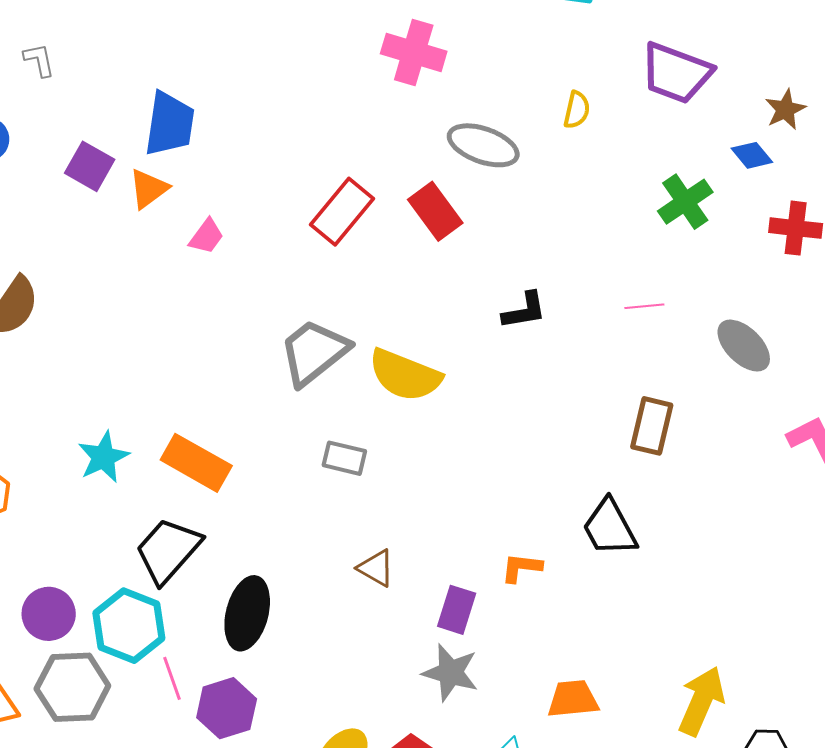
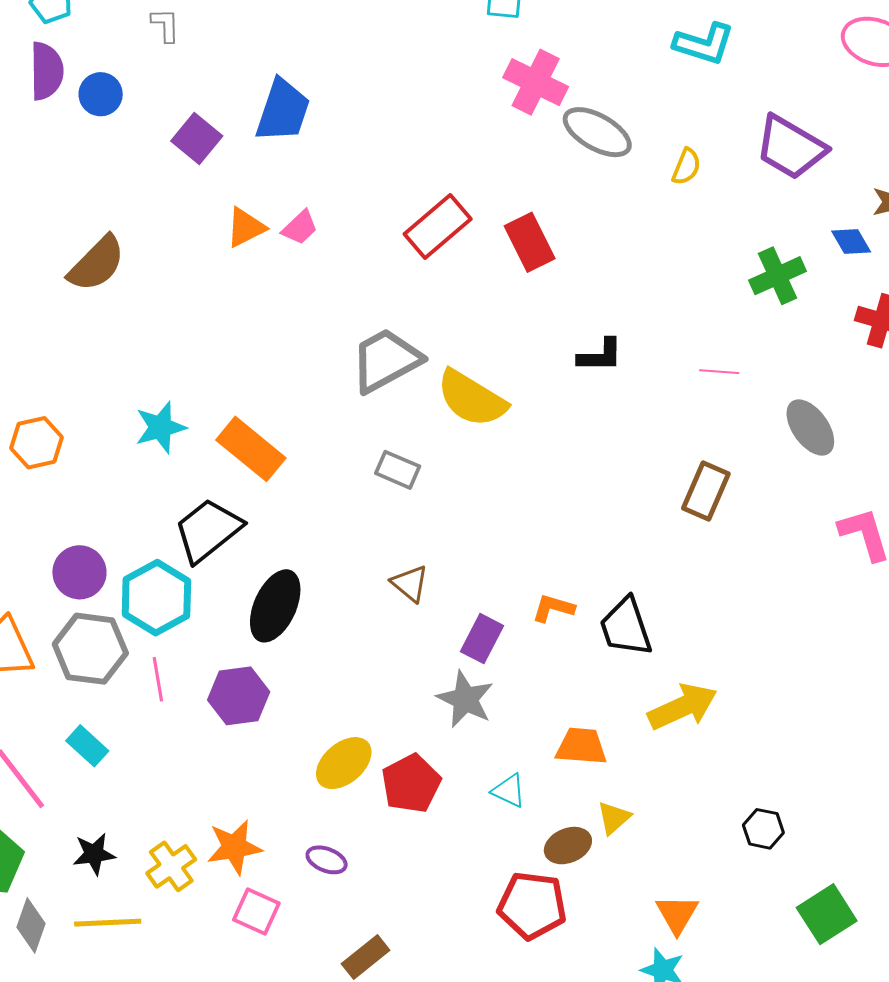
gray ellipse: (483, 145) -> (597, 132), moved
orange triangle: (149, 189) -> (246, 227), moved
black trapezoid: (610, 528) -> (626, 627), moved
pink line: (172, 678) -> (158, 679), moved
yellow arrow: (701, 701) -> (683, 707), moved, turned 32

